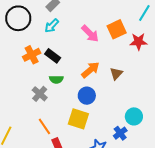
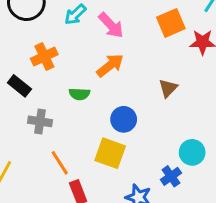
pink arrow: (90, 34) -> (111, 25), moved
black rectangle: (53, 56) -> (19, 86), moved
orange arrow: (90, 70) -> (110, 65), moved
gray cross: (40, 94) -> (40, 121), moved, turned -35

